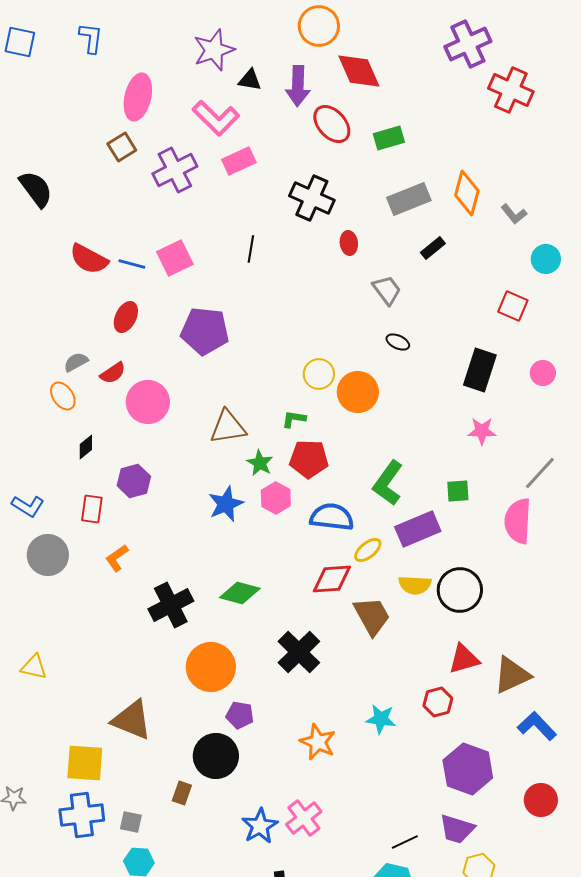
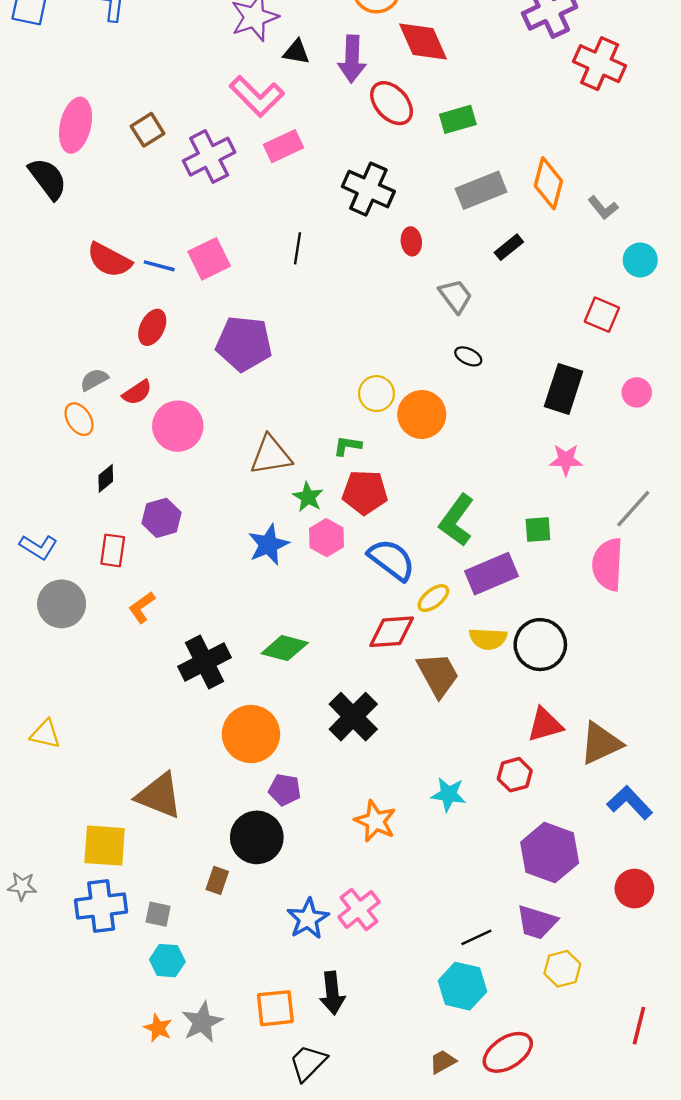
pink ellipse: (138, 97) -> (76, 125), moved
blue semicircle: (332, 517) -> (392, 560), turned 30

